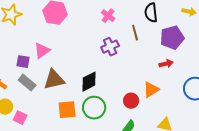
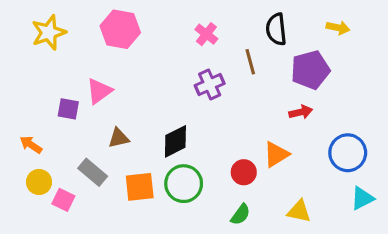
brown triangle: (54, 80) -> (119, 138), size x0.6
gray rectangle: (27, 83) -> (93, 172), moved

